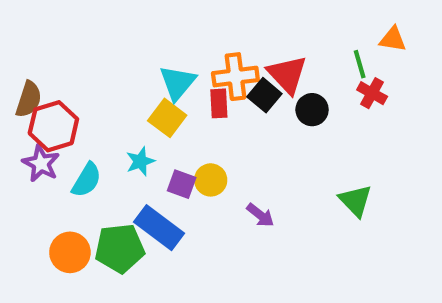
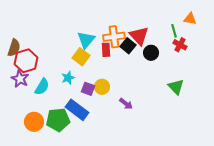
green triangle: (355, 201) -> (176, 87), moved

